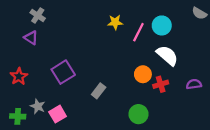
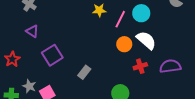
purple triangle: (31, 38) -> (32, 31), moved
orange circle: (143, 74) -> (124, 44), moved
purple semicircle: (194, 84) -> (170, 66), size x1.5

